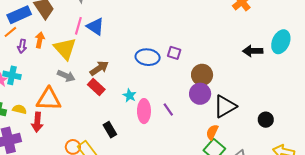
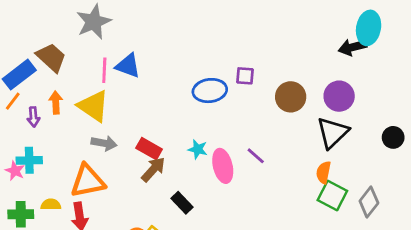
cyan ellipse: (281, 42) -> (369, 28), moved
brown arrow: (99, 68) -> (153, 169), moved
purple circle: (200, 94) -> (339, 96), moved

